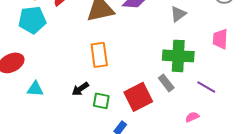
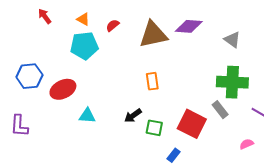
gray triangle: (178, 14) -> (232, 40), turned -48
orange rectangle: (99, 55) -> (152, 81), size x0.7
red square: (138, 97) -> (192, 124), turned -36

